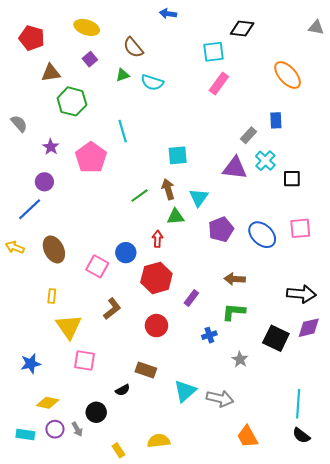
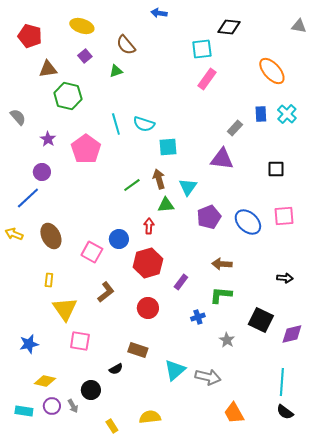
cyan semicircle: (152, 82) -> (144, 124), moved
cyan cross: (265, 161) -> (287, 114), moved
black arrow: (301, 294) -> (285, 278), size x0.6
purple diamond: (309, 328) -> (292, 334), moved

